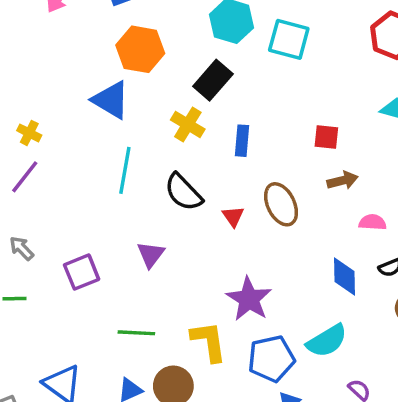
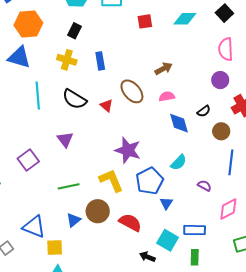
black rectangle: (213, 80) -> (74, 31), size x0.7
red square: (326, 137) -> (145, 21), moved
pink semicircle: (373, 222) -> (167, 96), moved
cyan semicircle: (327, 341) -> (179, 162), size x0.7

